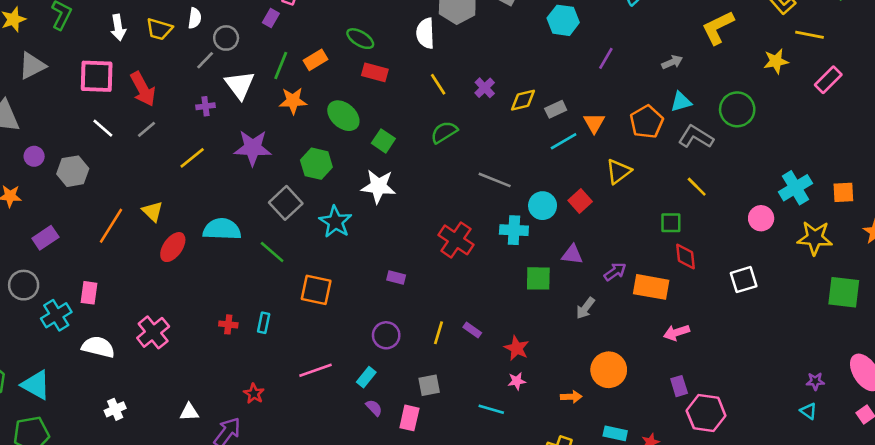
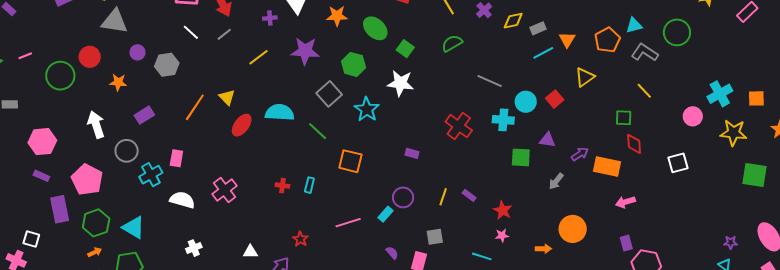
cyan rectangle: (366, 377) -> (385, 214), moved

